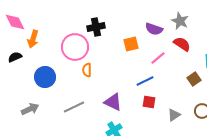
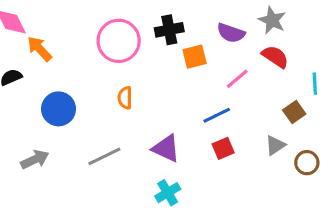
black cross: (96, 27) -> (169, 30), moved
orange arrow: (33, 39) -> (40, 49), turned 120
pink circle: (75, 47) -> (119, 41), moved
red square: (149, 102) -> (223, 148), turned -32
gray triangle: (174, 115) -> (275, 145), moved

